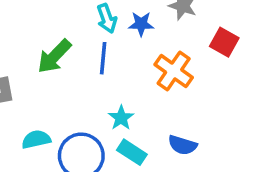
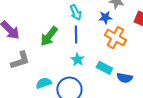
blue star: (141, 24) -> (105, 17), moved
cyan star: (121, 118) -> (77, 59), moved
cyan rectangle: (132, 152) -> (104, 68), moved

